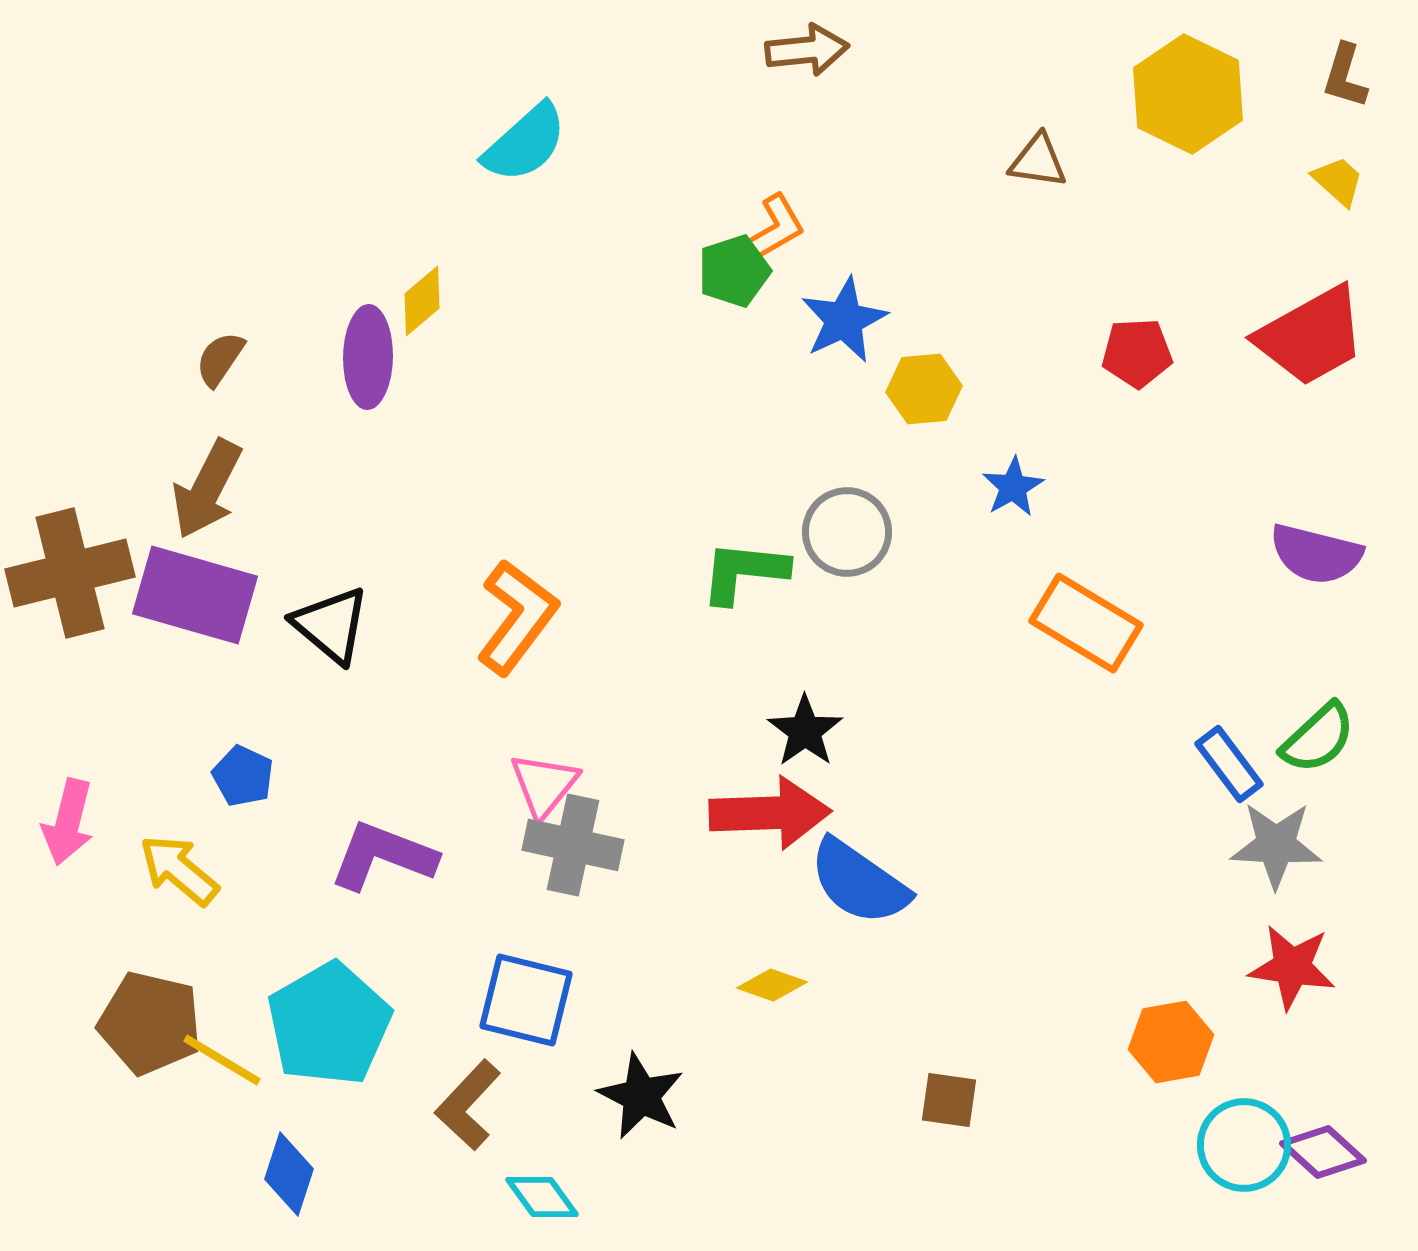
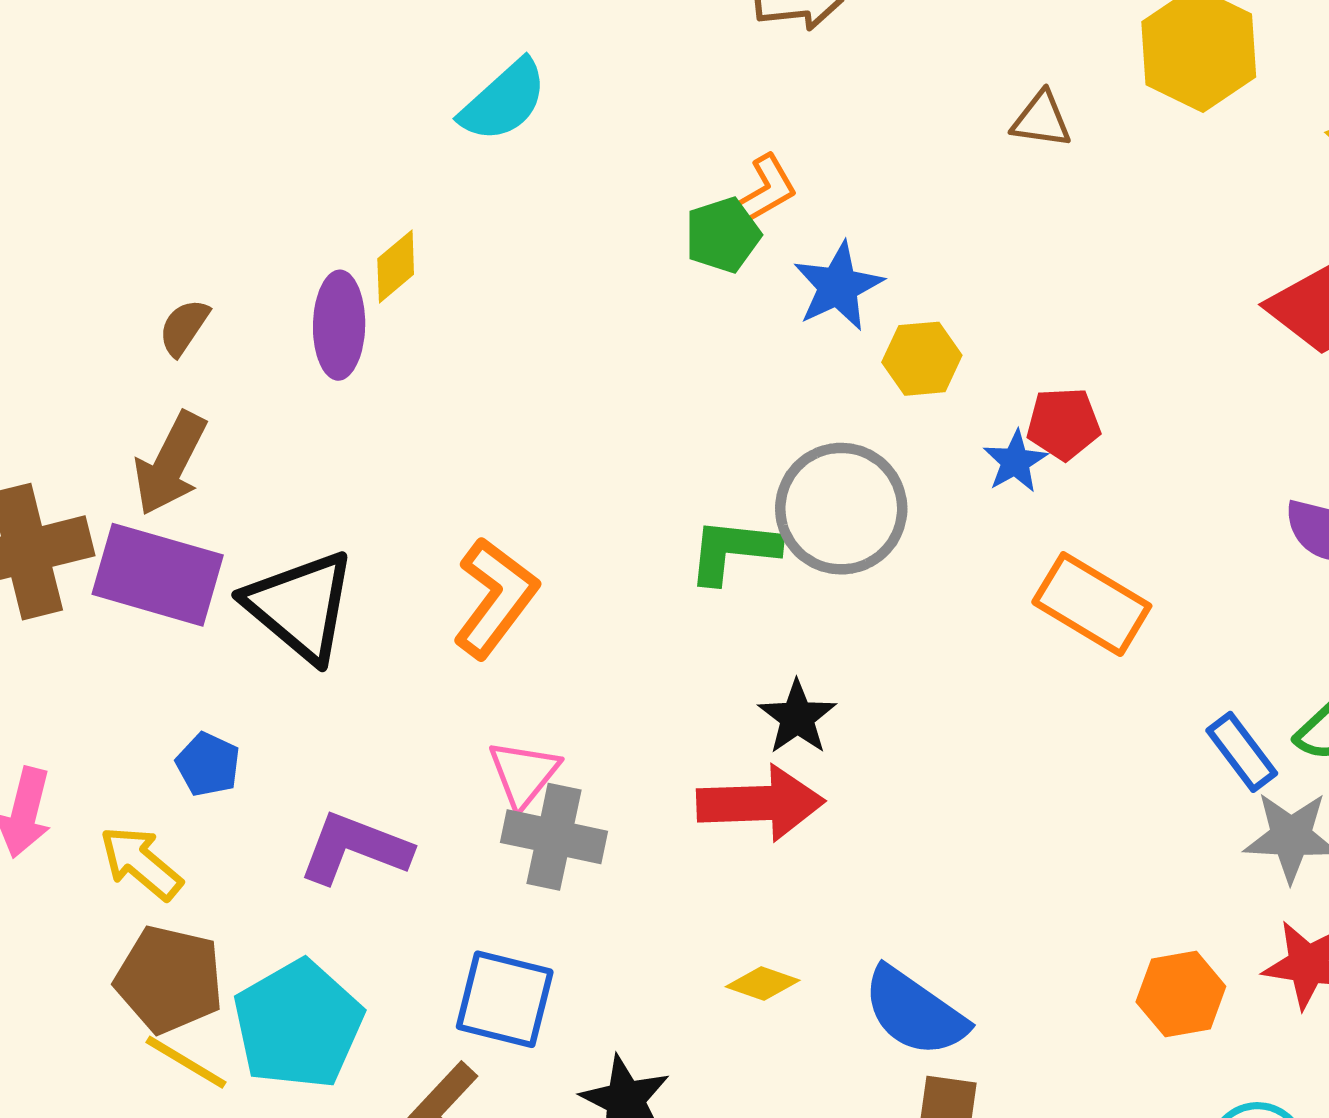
red pentagon: (1137, 353) -> (1064, 424), moved
gray circle: (847, 532) -> (841, 509), size x1.4
black triangle: (331, 625) -> (300, 606), size x1.4
blue semicircle: (859, 882) -> (915, 1012), moved
brown pentagon: (150, 1023) -> (169, 979), moved
orange hexagon: (1171, 1042) -> (1181, 994), moved

